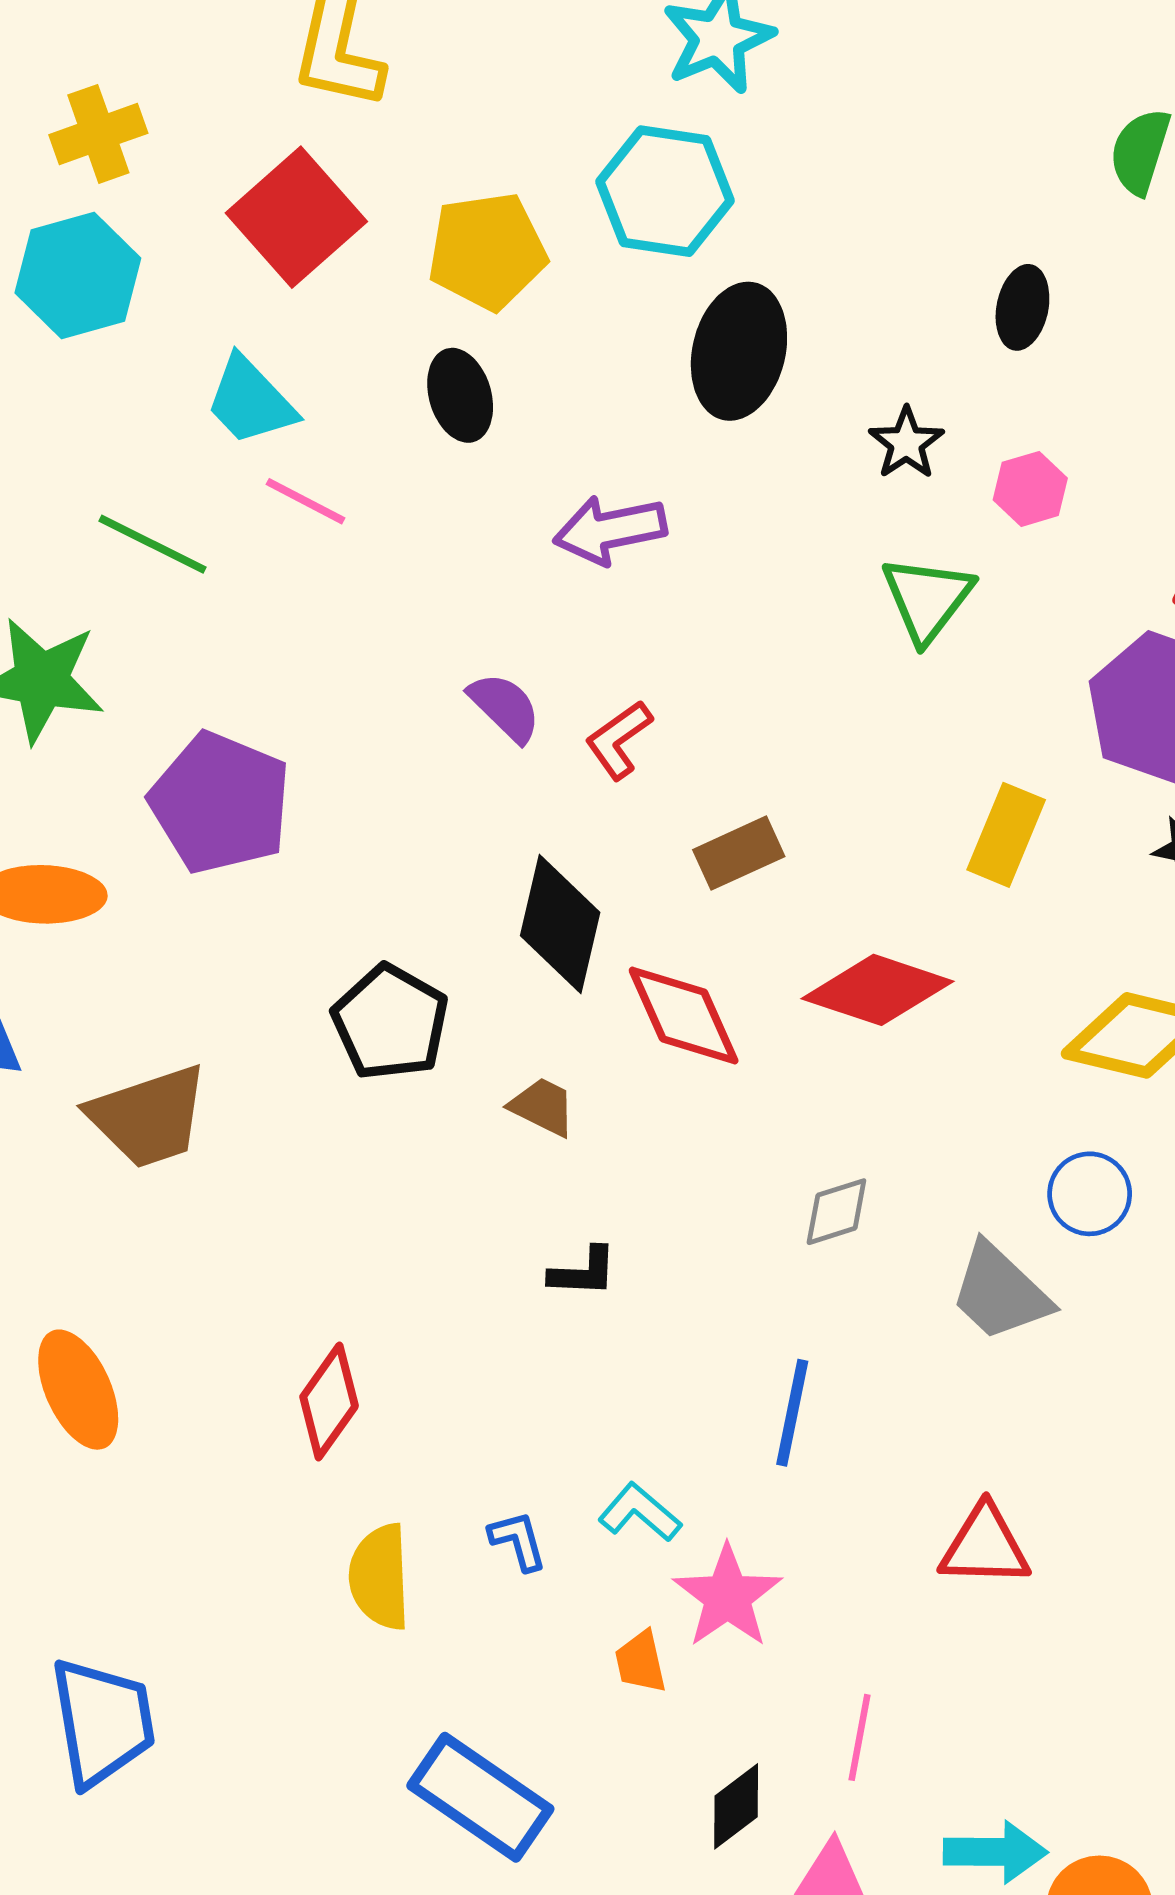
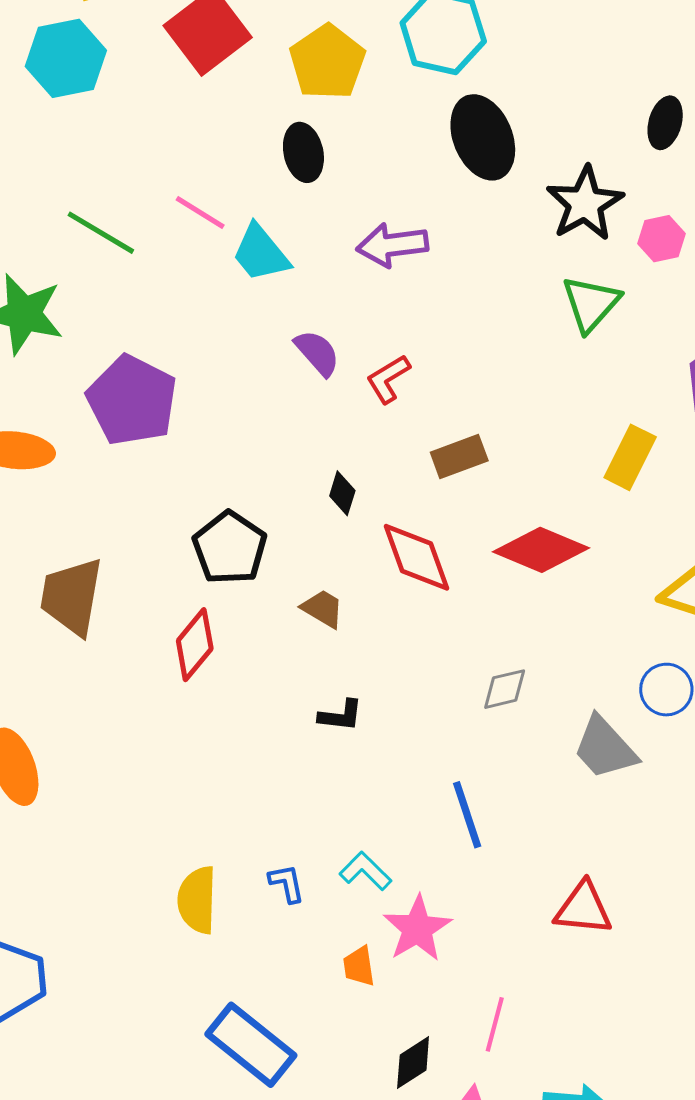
yellow pentagon: (487, 251) -> (327, 62), turned -30
black ellipse: (739, 351) -> (483, 137), turned -40
cyan trapezoid: (250, 401) -> (261, 253), moved
black star: (906, 443) -> (585, 204), size x1.6
black diamond: (560, 924) -> (342, 493), size x0.5
brown trapezoid: (148, 1117) -> (72, 596), turned 114
red diamond: (329, 1401) -> (195, 645), moved
blue line: (792, 1413) -> (467, 815), turned -34

